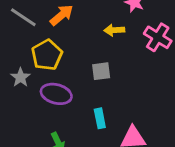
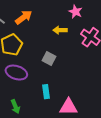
gray square: (101, 71) -> (49, 58), turned 32

